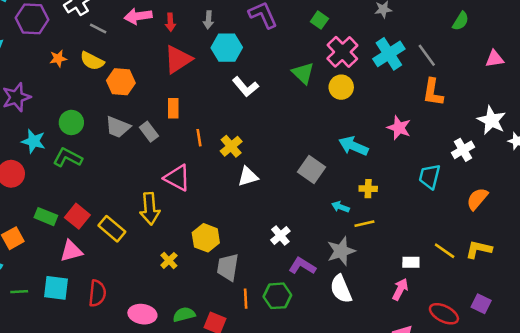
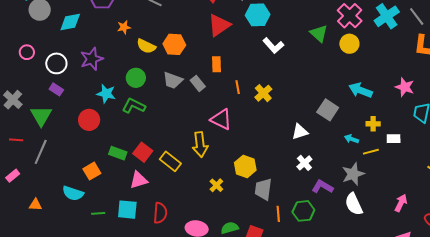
yellow semicircle: (92, 61) -> (146, 46), moved
pink star: (399, 128) -> (405, 87), moved
white triangle: (248, 176) -> (300, 132), moved
white rectangle: (411, 262) -> (394, 139), moved

